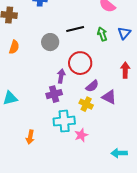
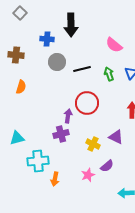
gray circle: (50, 42) -> (57, 62), moved
purple semicircle: (92, 86) -> (107, 166), moved
cyan cross: (64, 121) -> (38, 161), moved
orange arrow: (30, 137) -> (55, 179), moved

